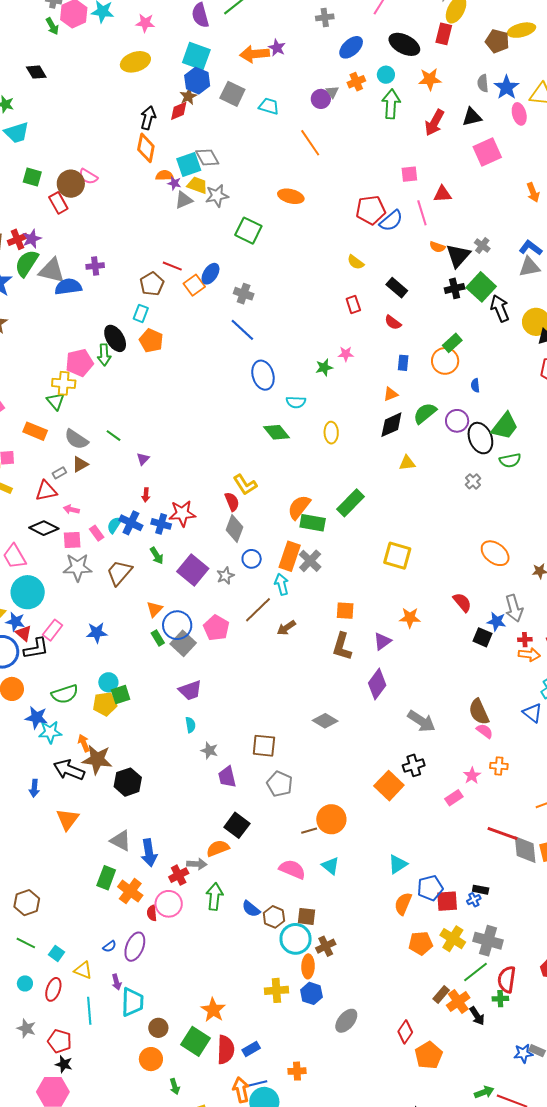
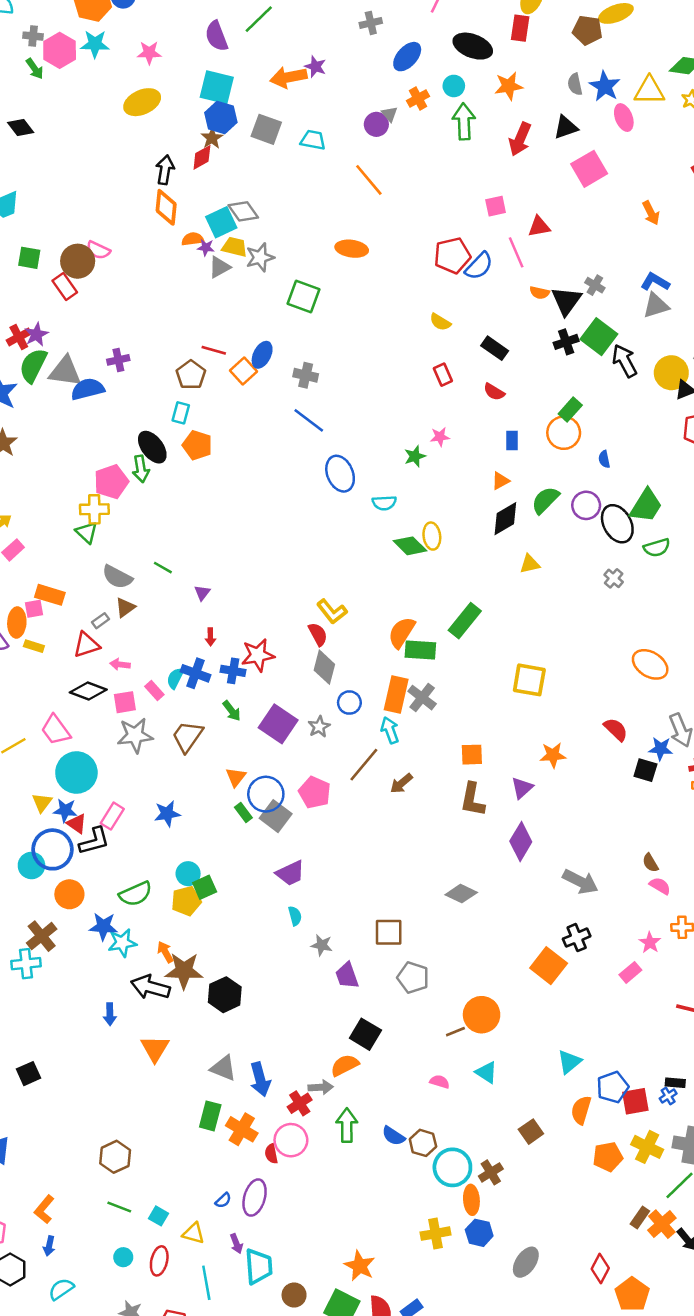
orange rectangle: (35, 431) -> (50, 595), moved
green diamond: (276, 432) -> (410, 546), moved
brown semicircle: (479, 712) -> (650, 863), size x0.6
pink semicircle: (292, 869) -> (440, 1082), size x0.6
brown square: (306, 916) -> (531, 1132), moved, turned -36

